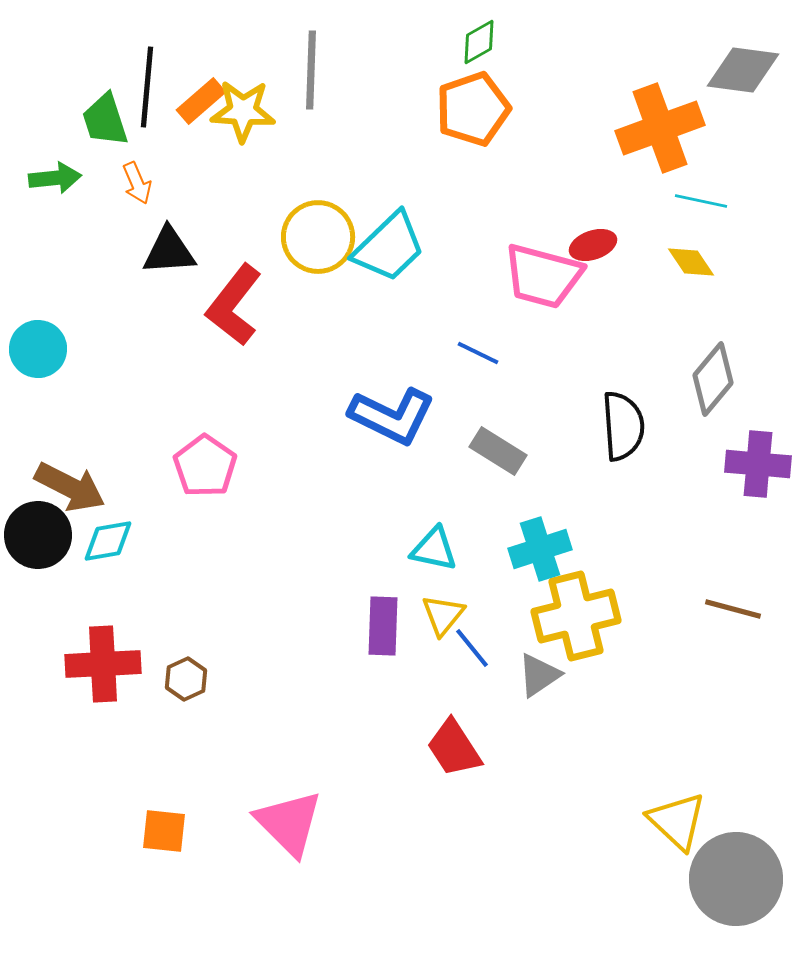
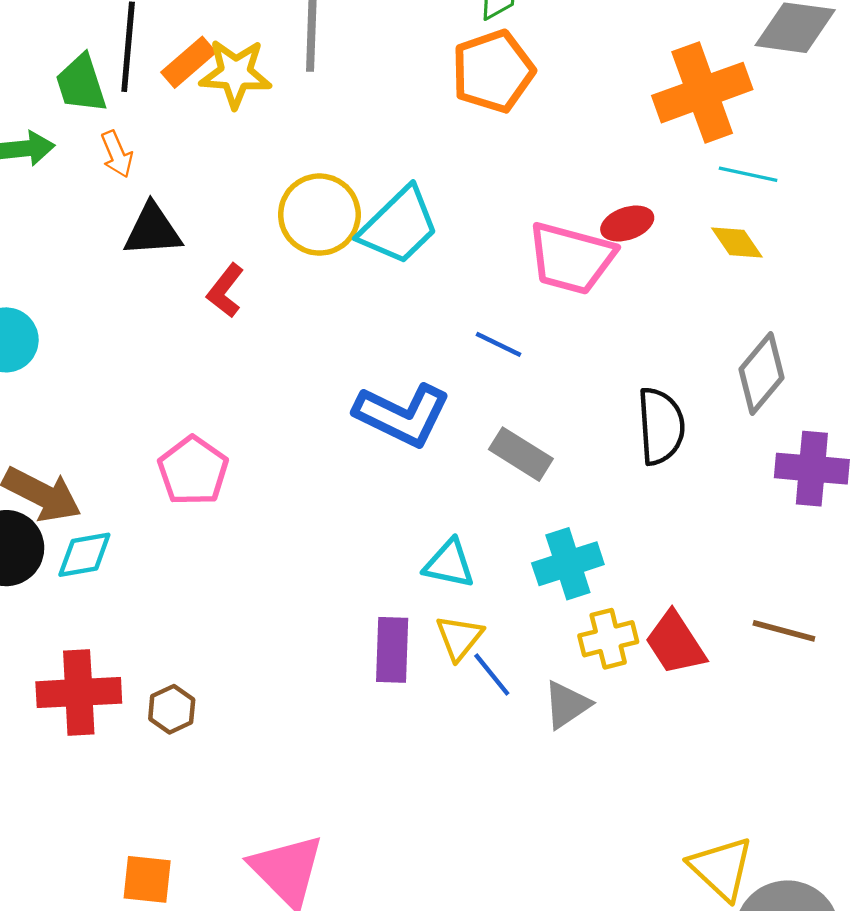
red L-shape: (234, 305) -> (225, 291), size x0.6
yellow cross: (576, 616) -> (608, 639), size x0.6
red trapezoid: (454, 748) -> (675, 643), moved

